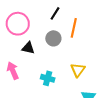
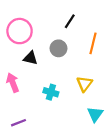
black line: (55, 13) -> (70, 21), moved
orange line: (74, 28) -> (93, 43), moved

